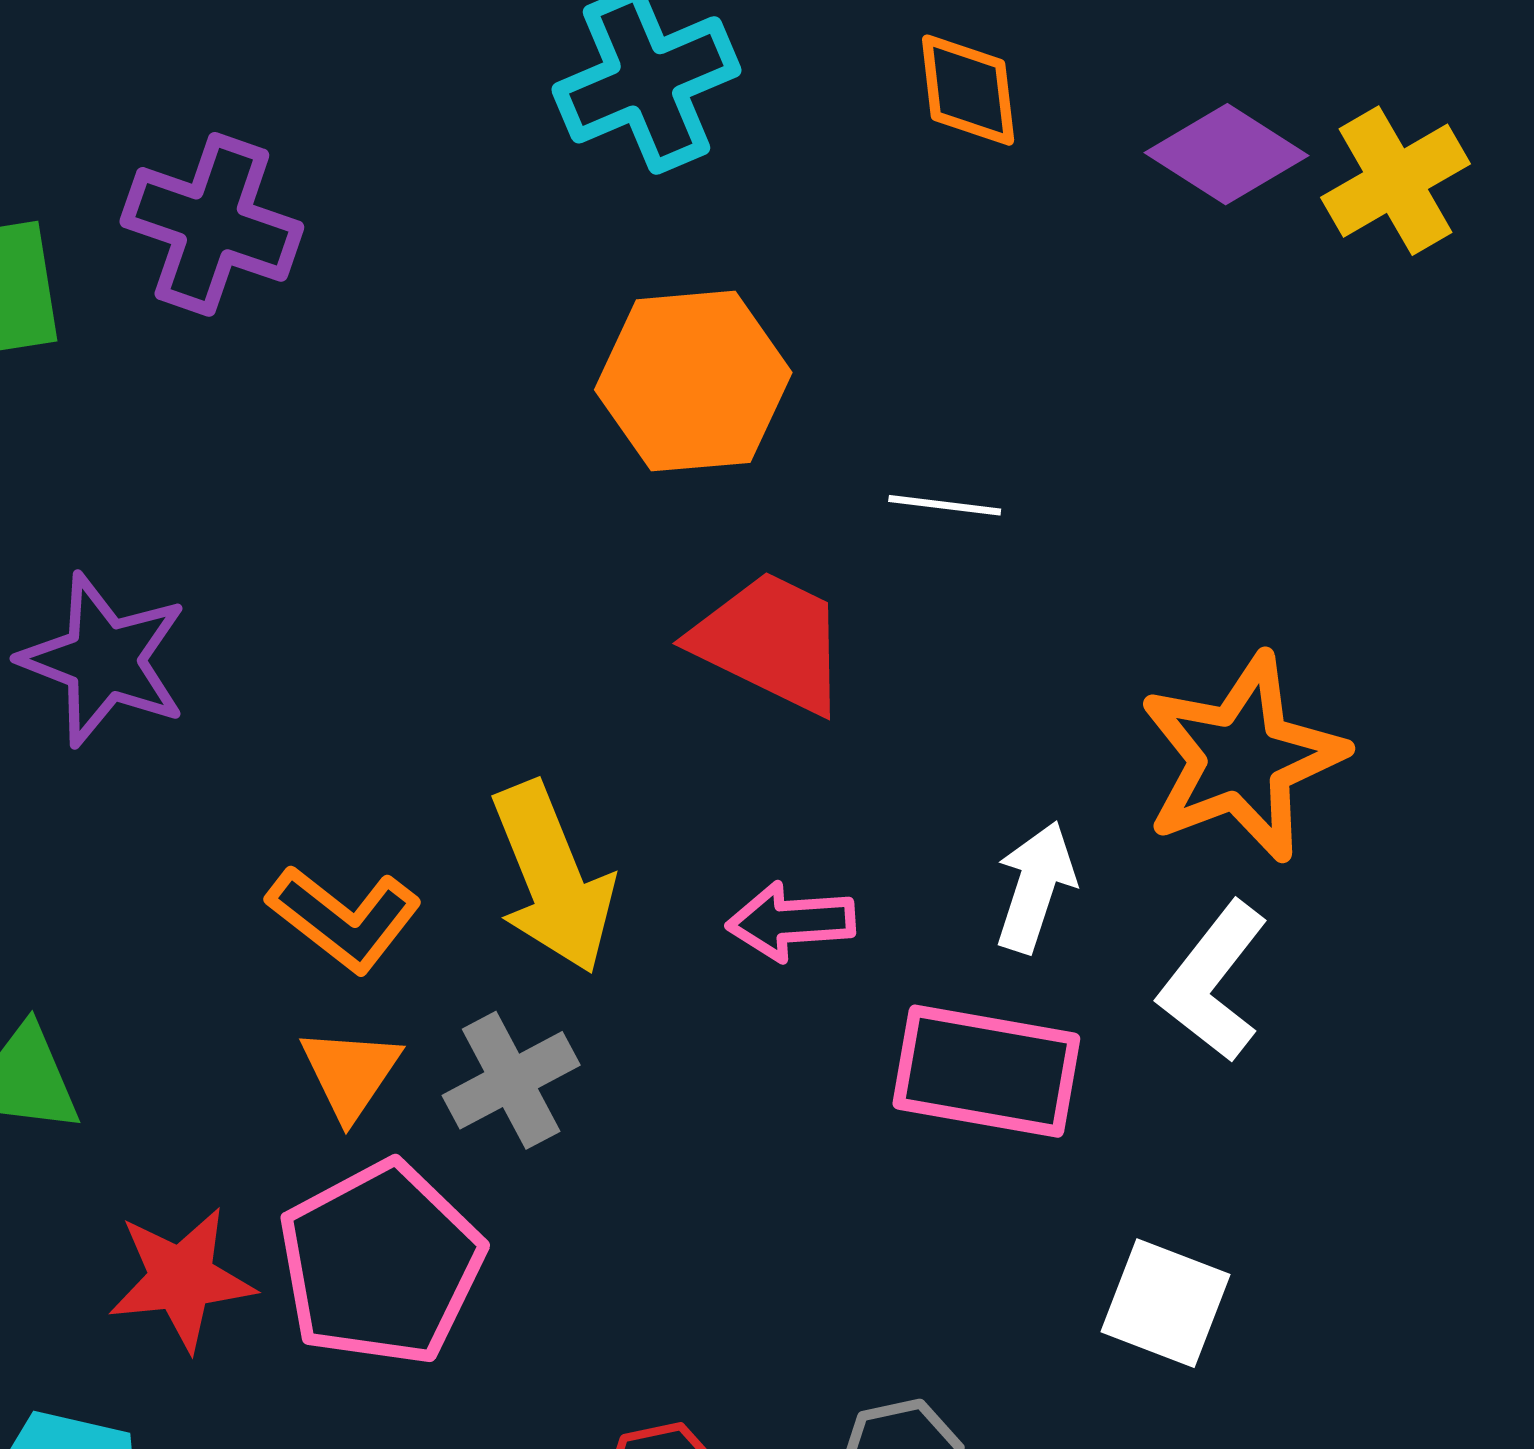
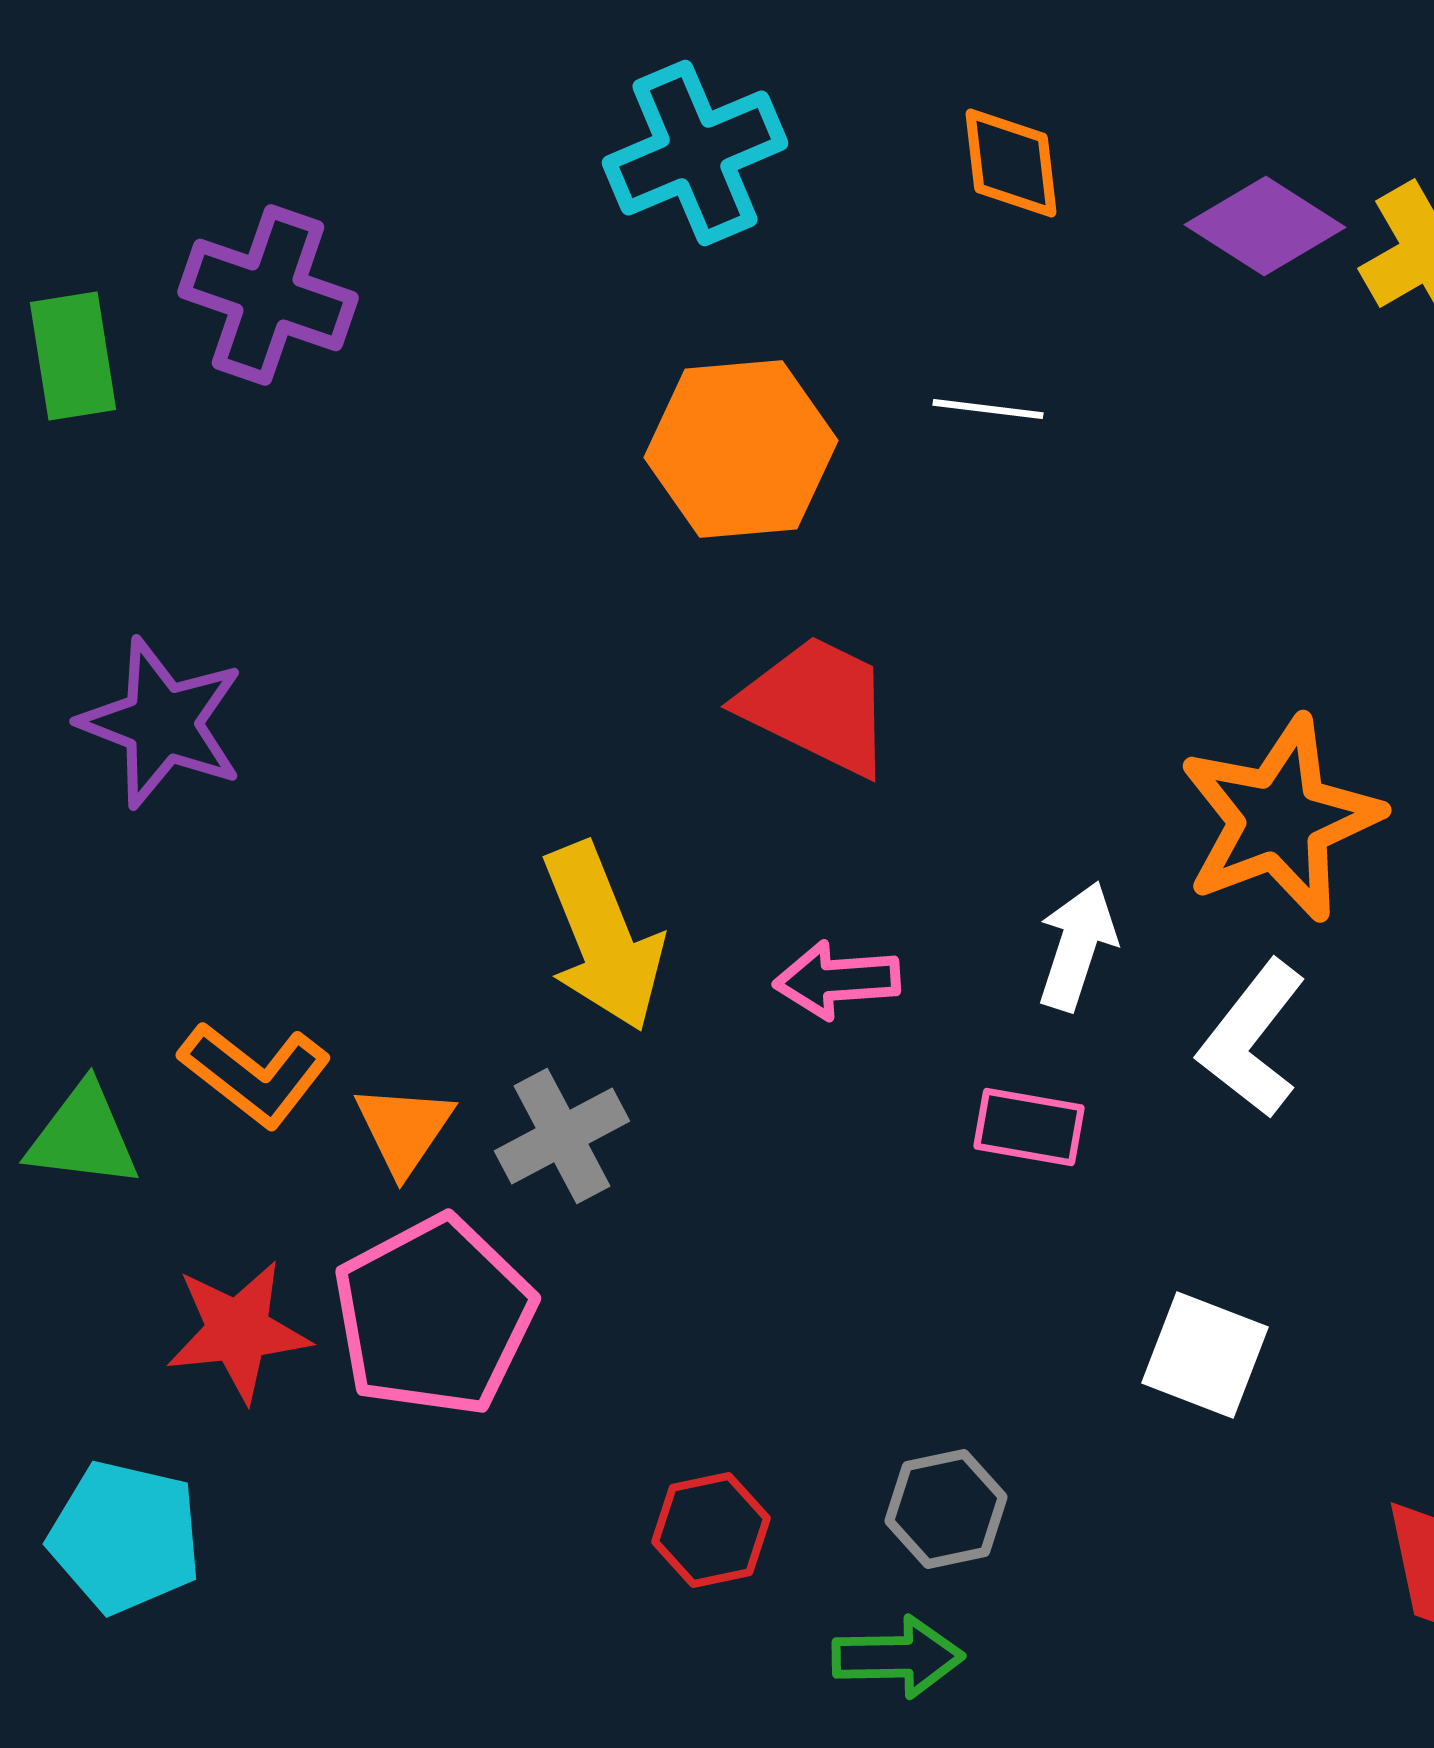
white line: (945, 505) -> (988, 409), moved
orange L-shape: (344, 918) -> (255, 1074), moved
pink rectangle: (986, 1071) -> (1029, 1127), size x0.6

